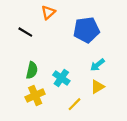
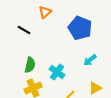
blue pentagon: (86, 30) -> (80, 28), turned 30
yellow triangle: (97, 87) -> (95, 88), moved

